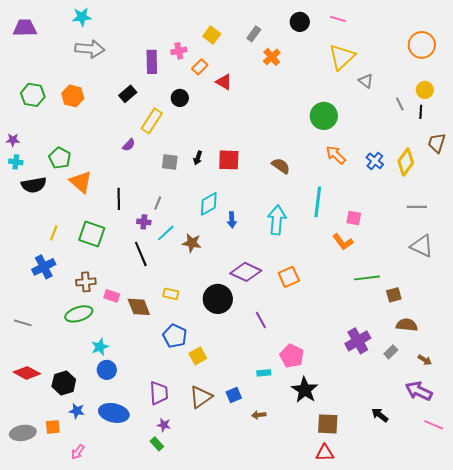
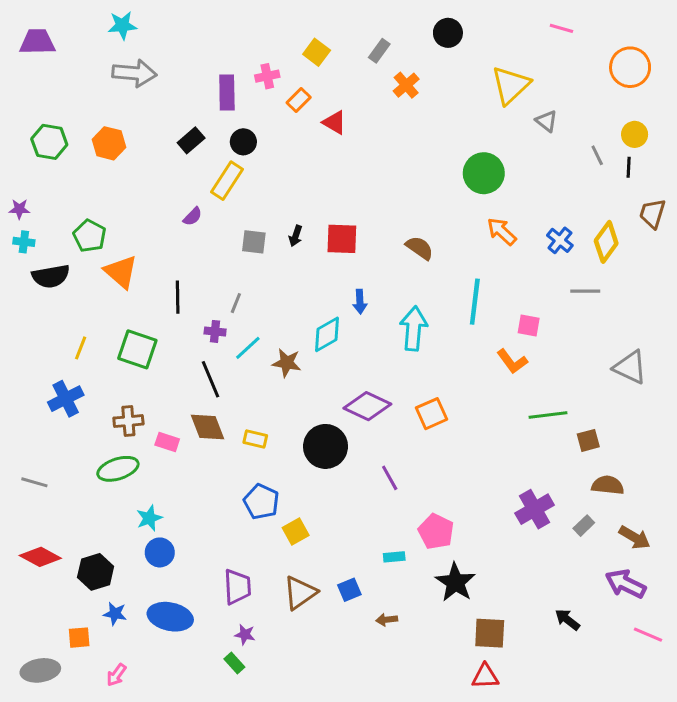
pink line: (338, 19) -> (561, 28), moved
black circle: (180, 98) -> (243, 142), moved
cyan diamond: (209, 204) -> (327, 334), moved
gray line: (417, 207) -> (585, 291), moved
blue arrow: (232, 220) -> (360, 302), moved
brown diamond: (139, 307) -> (208, 427), moved
brown arrow: (425, 360) -> (635, 538), size x1.5
gray ellipse: (23, 433) -> (40, 670), moved

